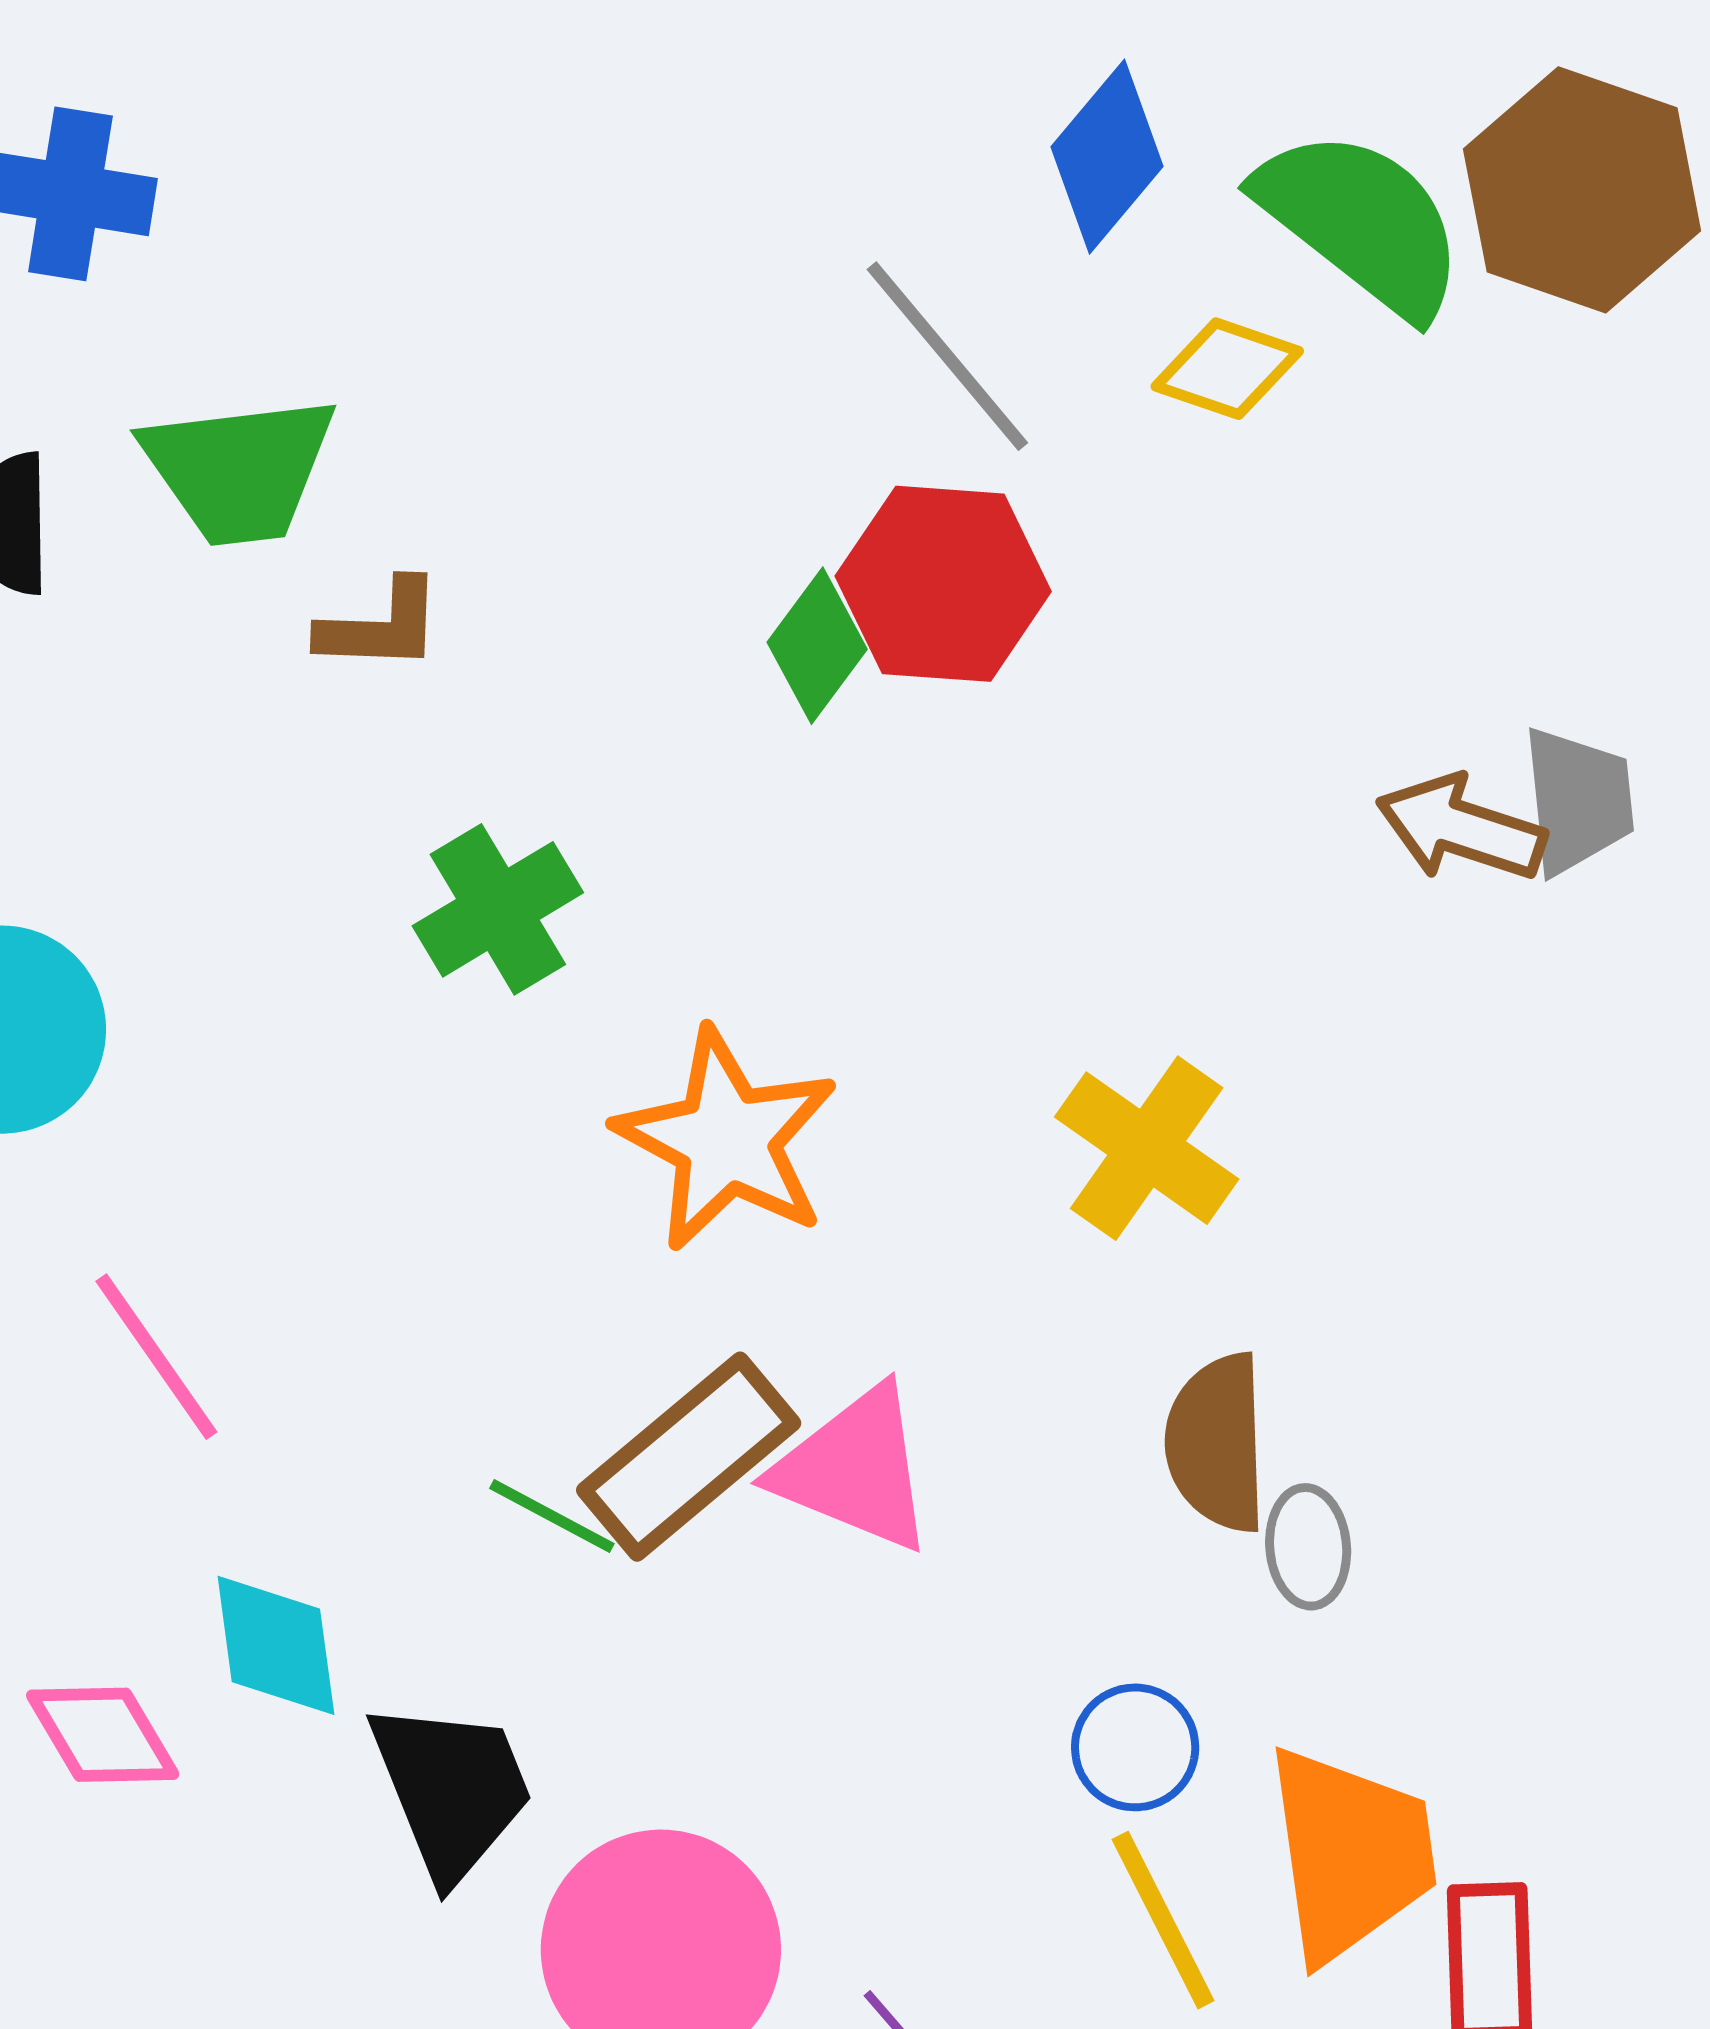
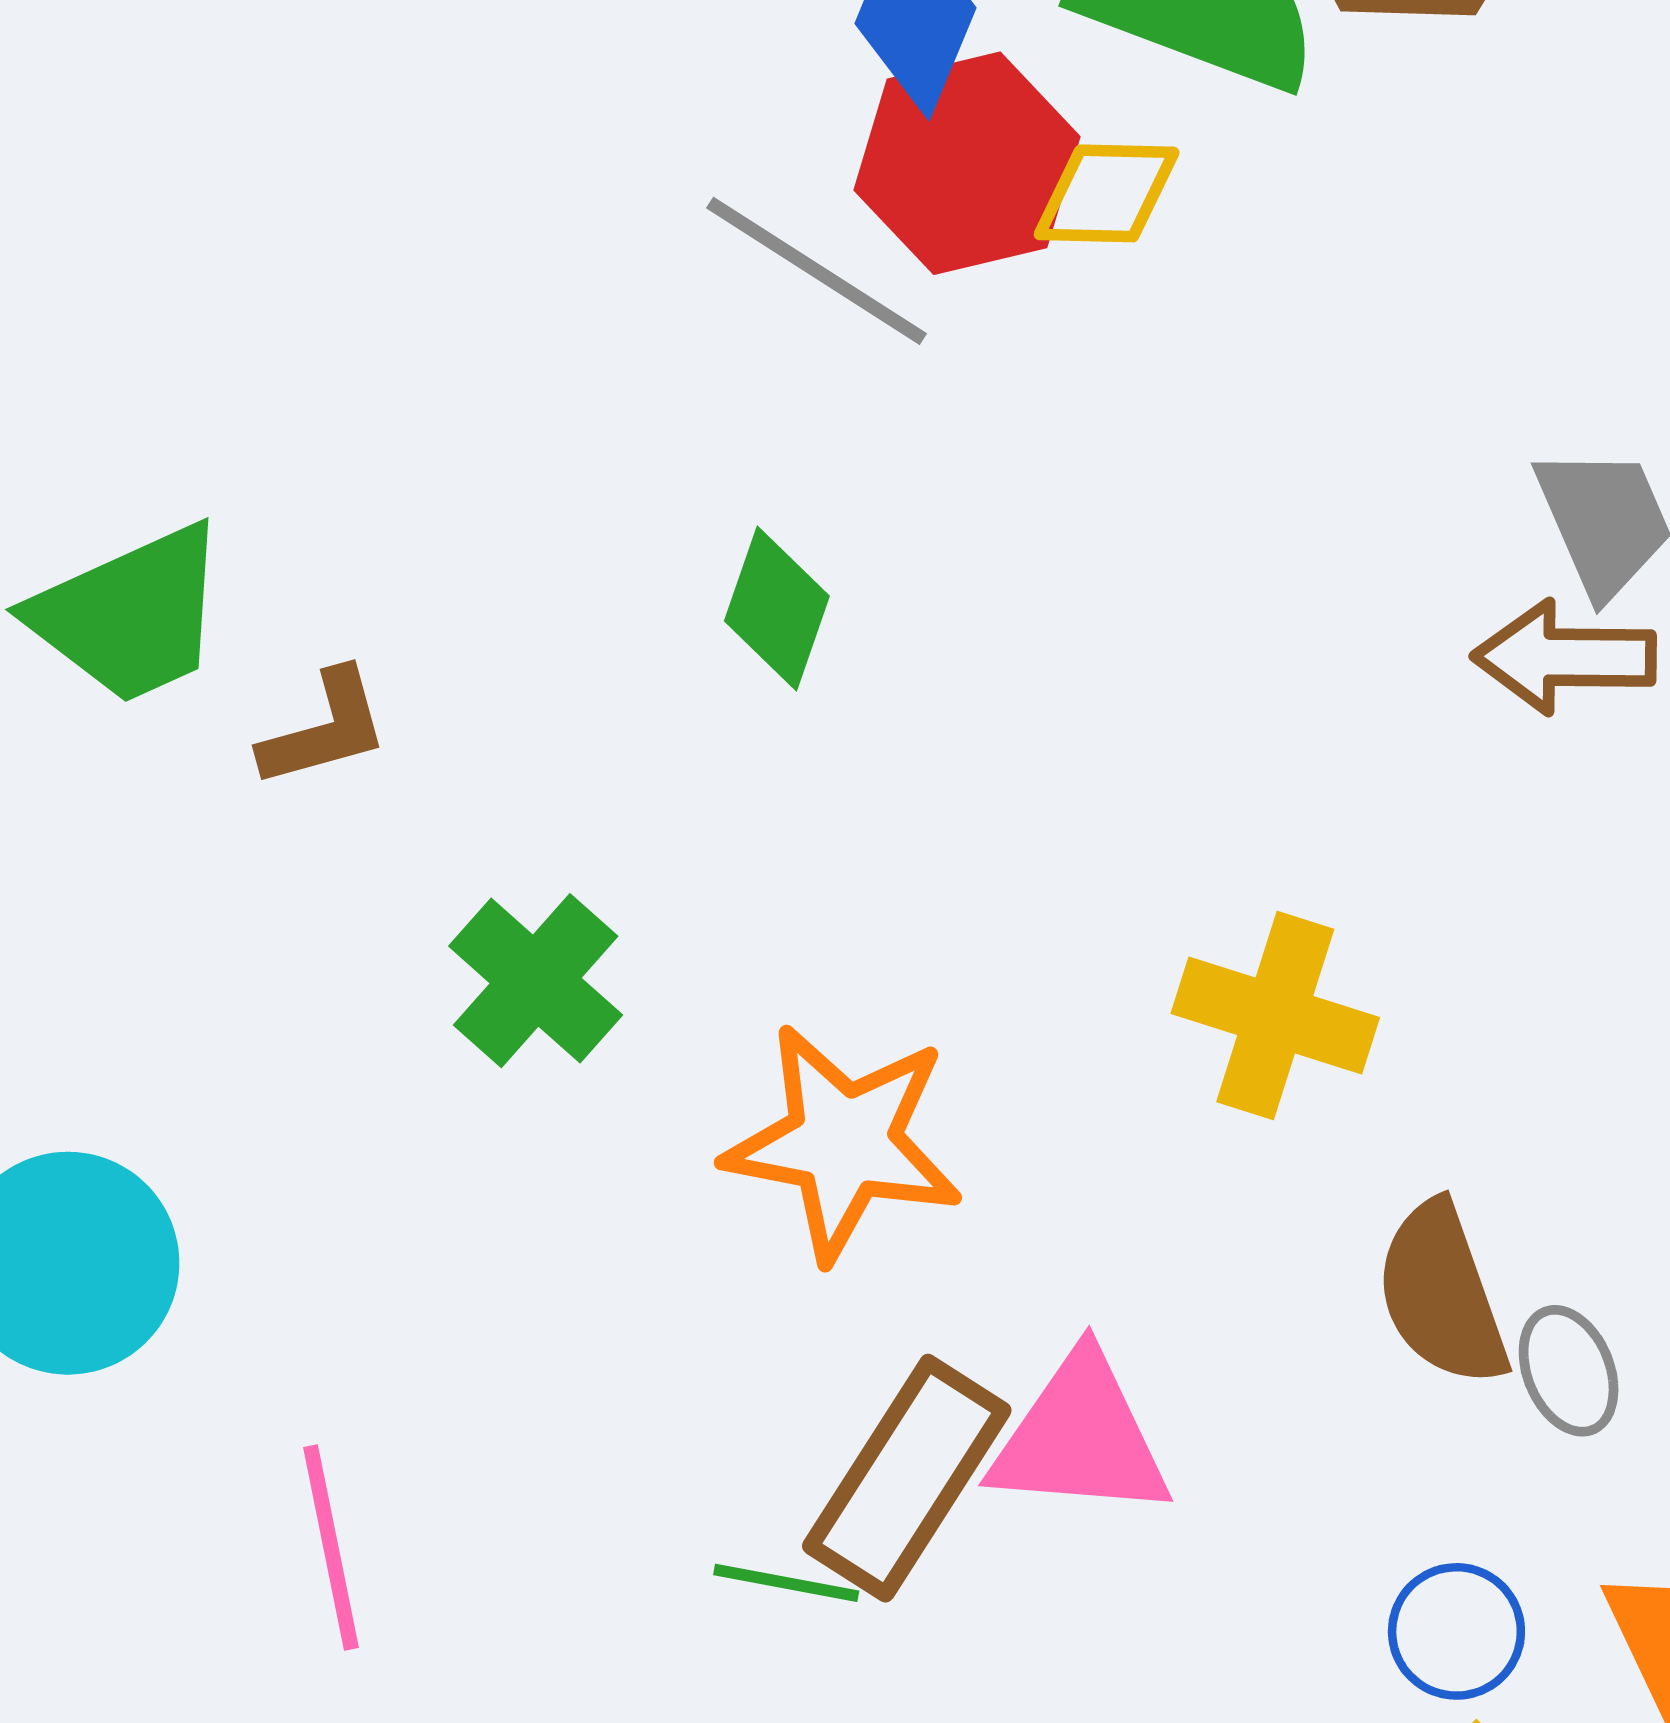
red hexagon: (943, 584) -> (967, 163), moved
brown arrow: (1461, 828) -> (1564, 657), moved
pink line: (156, 1357) -> (331, 1547), turned 41

